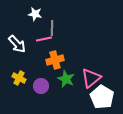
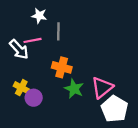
pink line: (44, 39) -> (32, 40), moved
orange cross: (55, 60) -> (62, 67), turned 30
purple circle: (41, 86) -> (34, 98), moved

